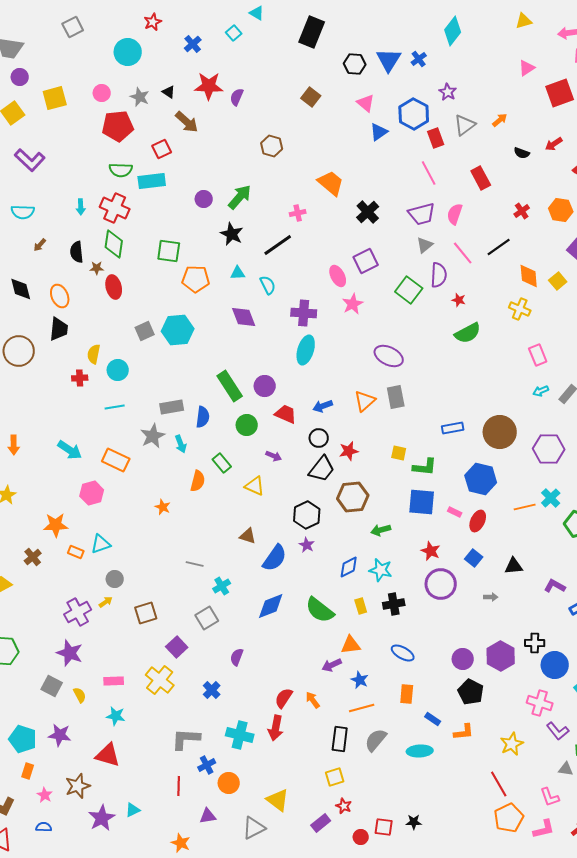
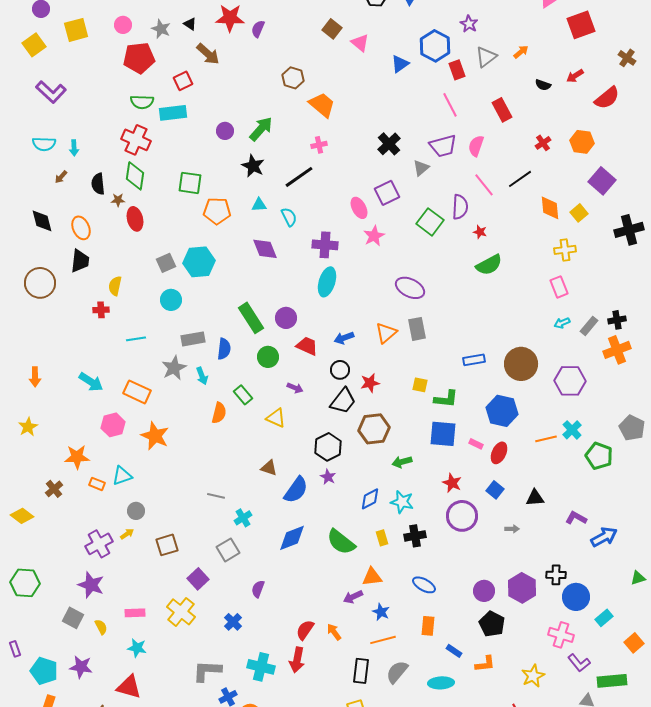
pink triangle: (366, 103) -> (360, 43), moved
orange trapezoid: (331, 183) -> (322, 105), moved
cyan arrow: (81, 207) -> (74, 148), moved
gray triangle: (425, 245) -> (421, 168), moved
yellow cross: (520, 309) -> (565, 250), moved, turned -30
cyan circle: (118, 370) -> (171, 300), moved
orange star: (163, 507) -> (155, 436), moved, size x1.8

